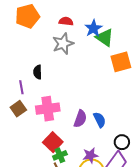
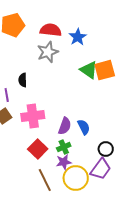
red semicircle: (66, 21) -> (51, 30), size x1.5
green triangle: (105, 38) -> (89, 70), moved
green cross: (60, 155) -> (64, 147), moved
purple star: (90, 155) -> (64, 162), moved

